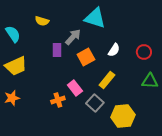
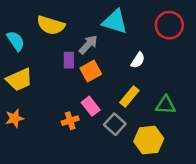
yellow semicircle: (42, 21) -> (51, 25), size x1.6
red circle: (144, 52) -> (169, 25), moved, size x1.5
orange square: (86, 57) -> (91, 71), moved
green triangle: (150, 81) -> (166, 105), moved

